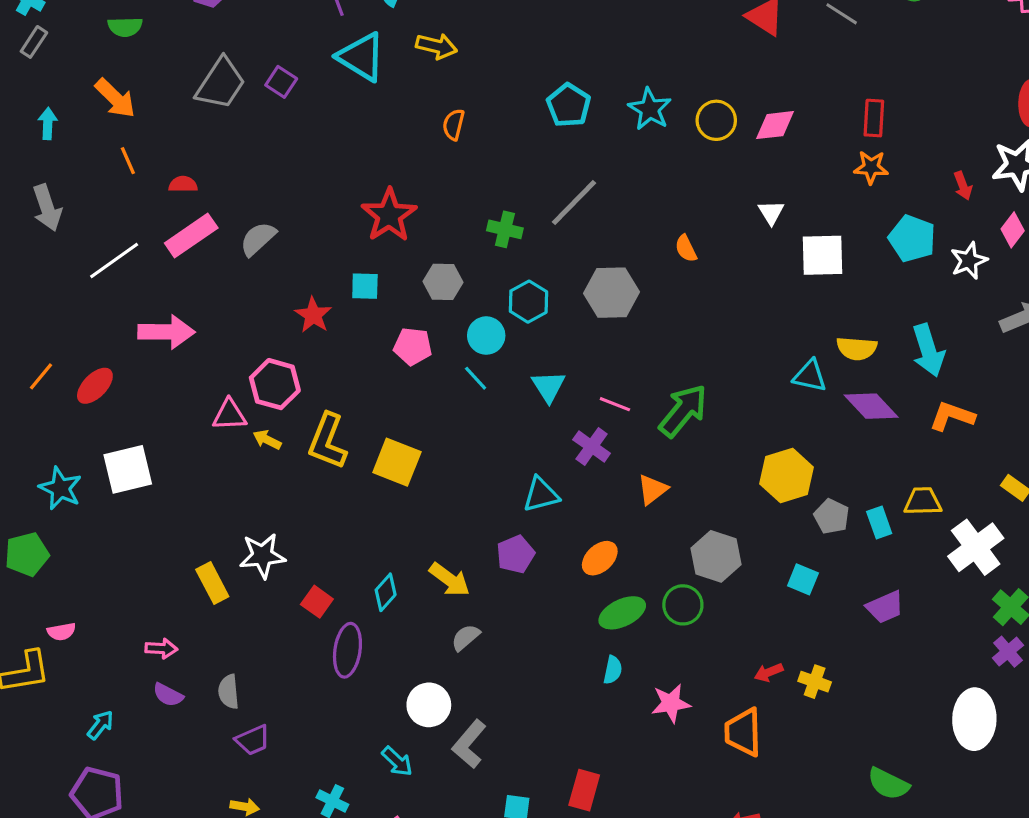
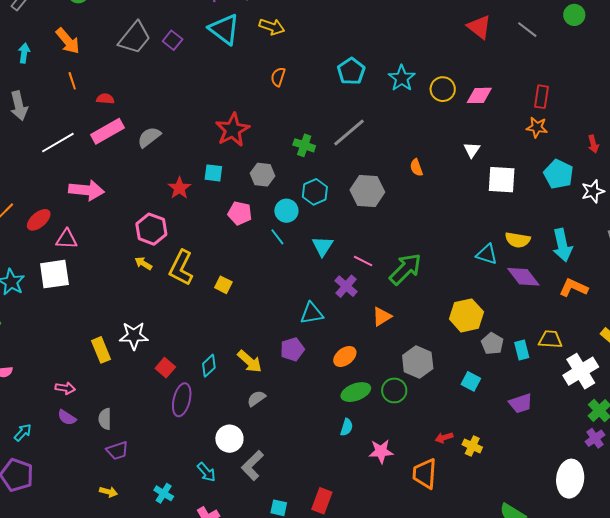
pink triangle: (229, 415) -> (67, 239), moved
yellow square: (397, 462) -> (223, 285), size x0.6

